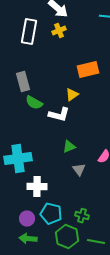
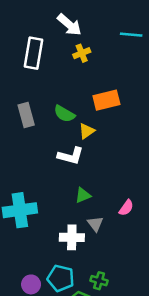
yellow cross: (59, 31) -> (82, 53), moved
green semicircle: (34, 103) -> (64, 114), moved
white cross: (37, 187) -> (72, 237), moved

